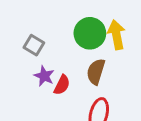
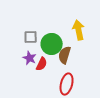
green circle: (90, 33) -> (52, 44), moved
gray square: (34, 45) -> (31, 37), moved, turned -32

